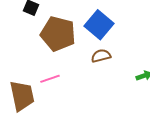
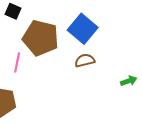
pink line: (50, 79) -> (17, 62), moved, turned -60

